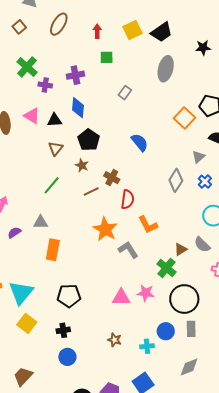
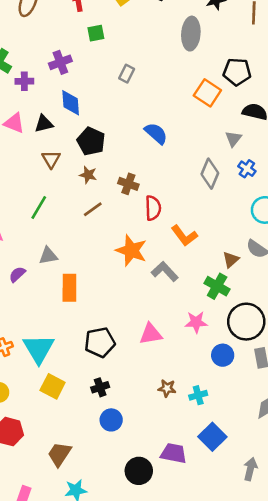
gray ellipse: (166, 69) -> (191, 34), moved
green line: (52, 185) -> (39, 208), moved
brown line: (91, 192) -> (93, 209), moved
pink triangle: (121, 297) -> (151, 334), moved
blue circle: (166, 331) -> (223, 355), moved
cyan cross: (147, 346) -> (198, 395), moved

